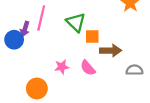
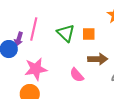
orange square: (92, 36) -> (89, 34), moved
pink star: (62, 67) -> (36, 69), moved, size x1.6

